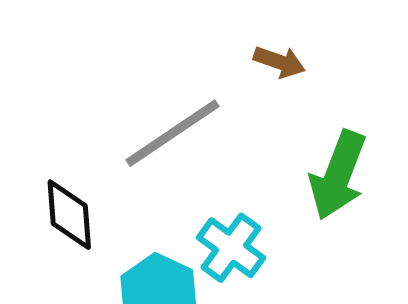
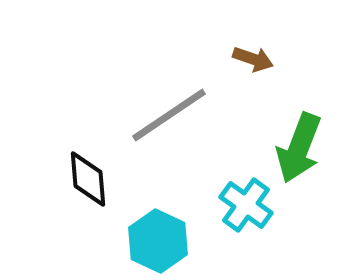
cyan cross: (231, 248) -> (246, 205), moved

